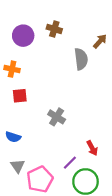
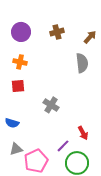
brown cross: (54, 29) -> (57, 32), moved, turned -32
gray semicircle: (81, 59) -> (82, 63), moved
orange cross: (12, 69) -> (20, 62), moved
gray triangle: (18, 166) -> (16, 149), turned 48

